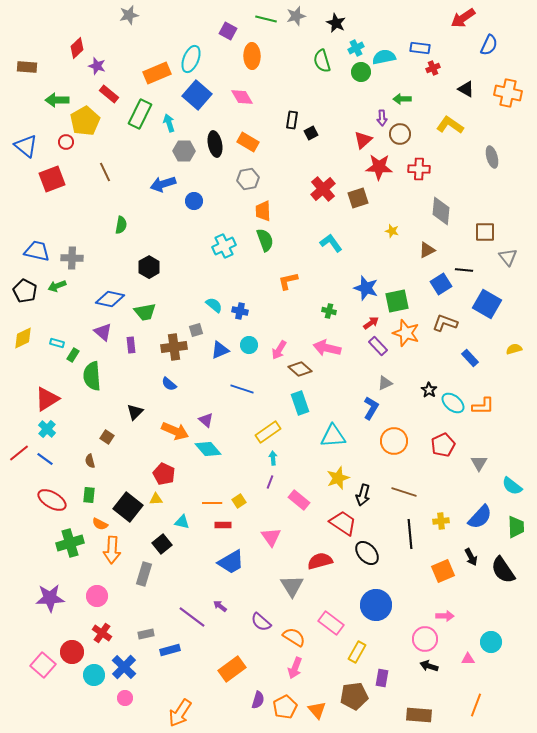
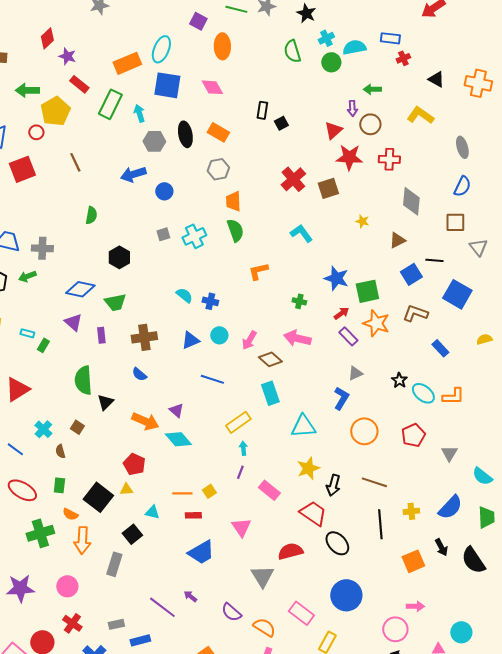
blue semicircle: (489, 45) -> (462, 186), moved
blue square: (197, 95) -> (167, 85), turned -32
gray square: (196, 330) -> (163, 234), moved
green semicircle: (92, 376) -> (83, 380), moved
cyan cross: (47, 429) -> (43, 429), moved

